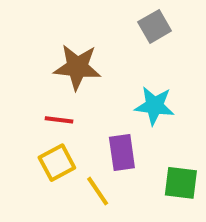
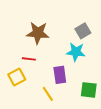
gray square: (155, 26) -> (83, 31), moved
yellow square: (57, 163) -> (17, 77), moved

